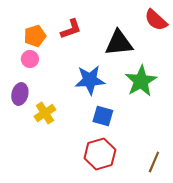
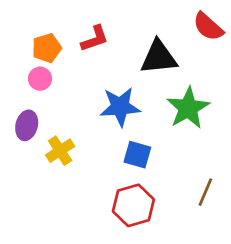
brown line: (154, 162) -> (205, 192), moved

